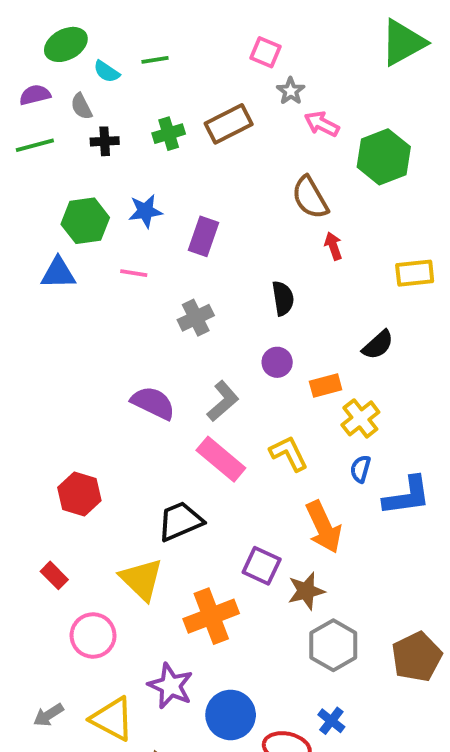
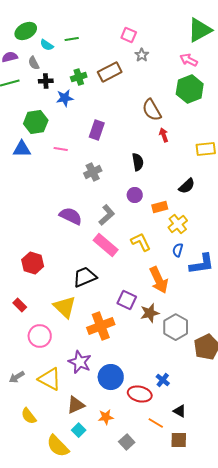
pink arrow: (322, 124) -> (189, 60), moved
blue star: (145, 211) -> (65, 98), moved
gray hexagon: (333, 645) -> (176, 327), moved

